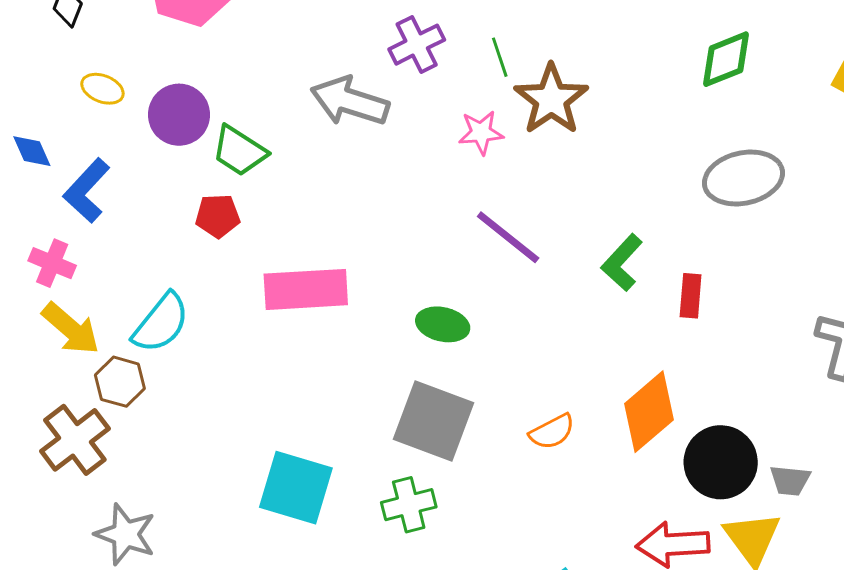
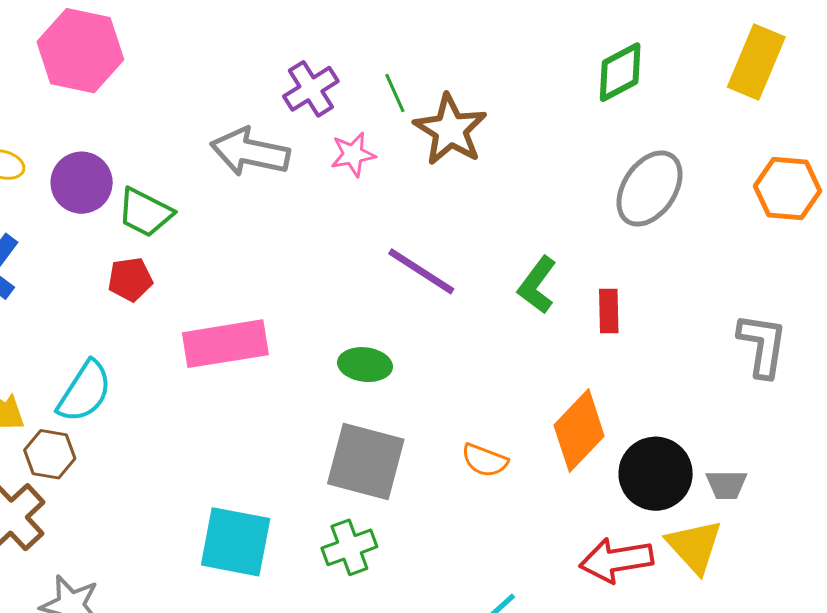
pink star: (481, 133) -> (353, 154), moved
gray ellipse: (743, 178) -> (649, 189), turned -38
orange semicircle: (552, 432) -> (485, 460), turned 54

